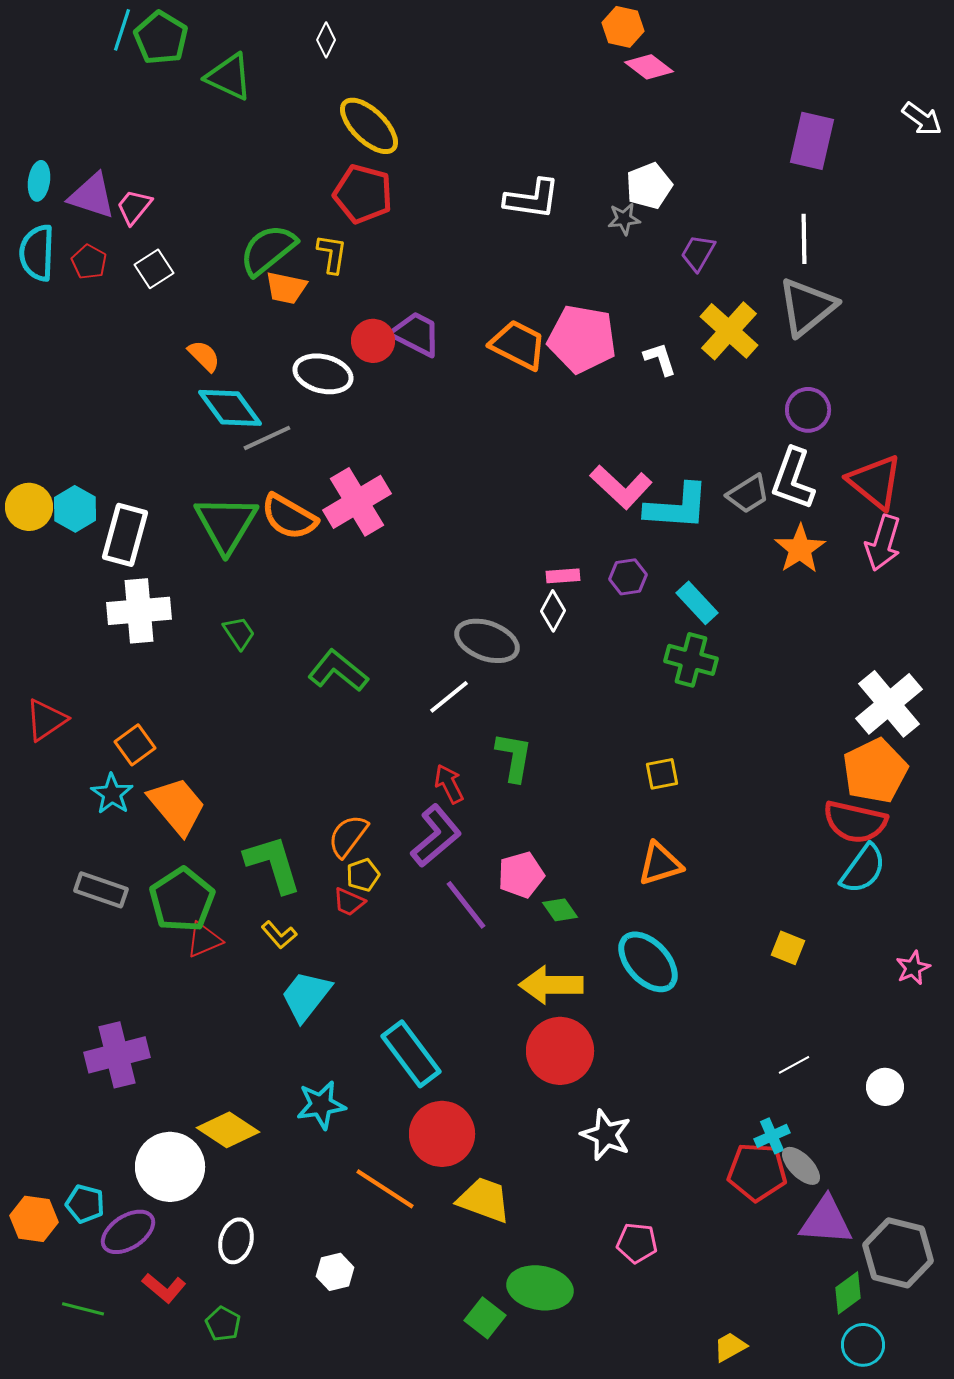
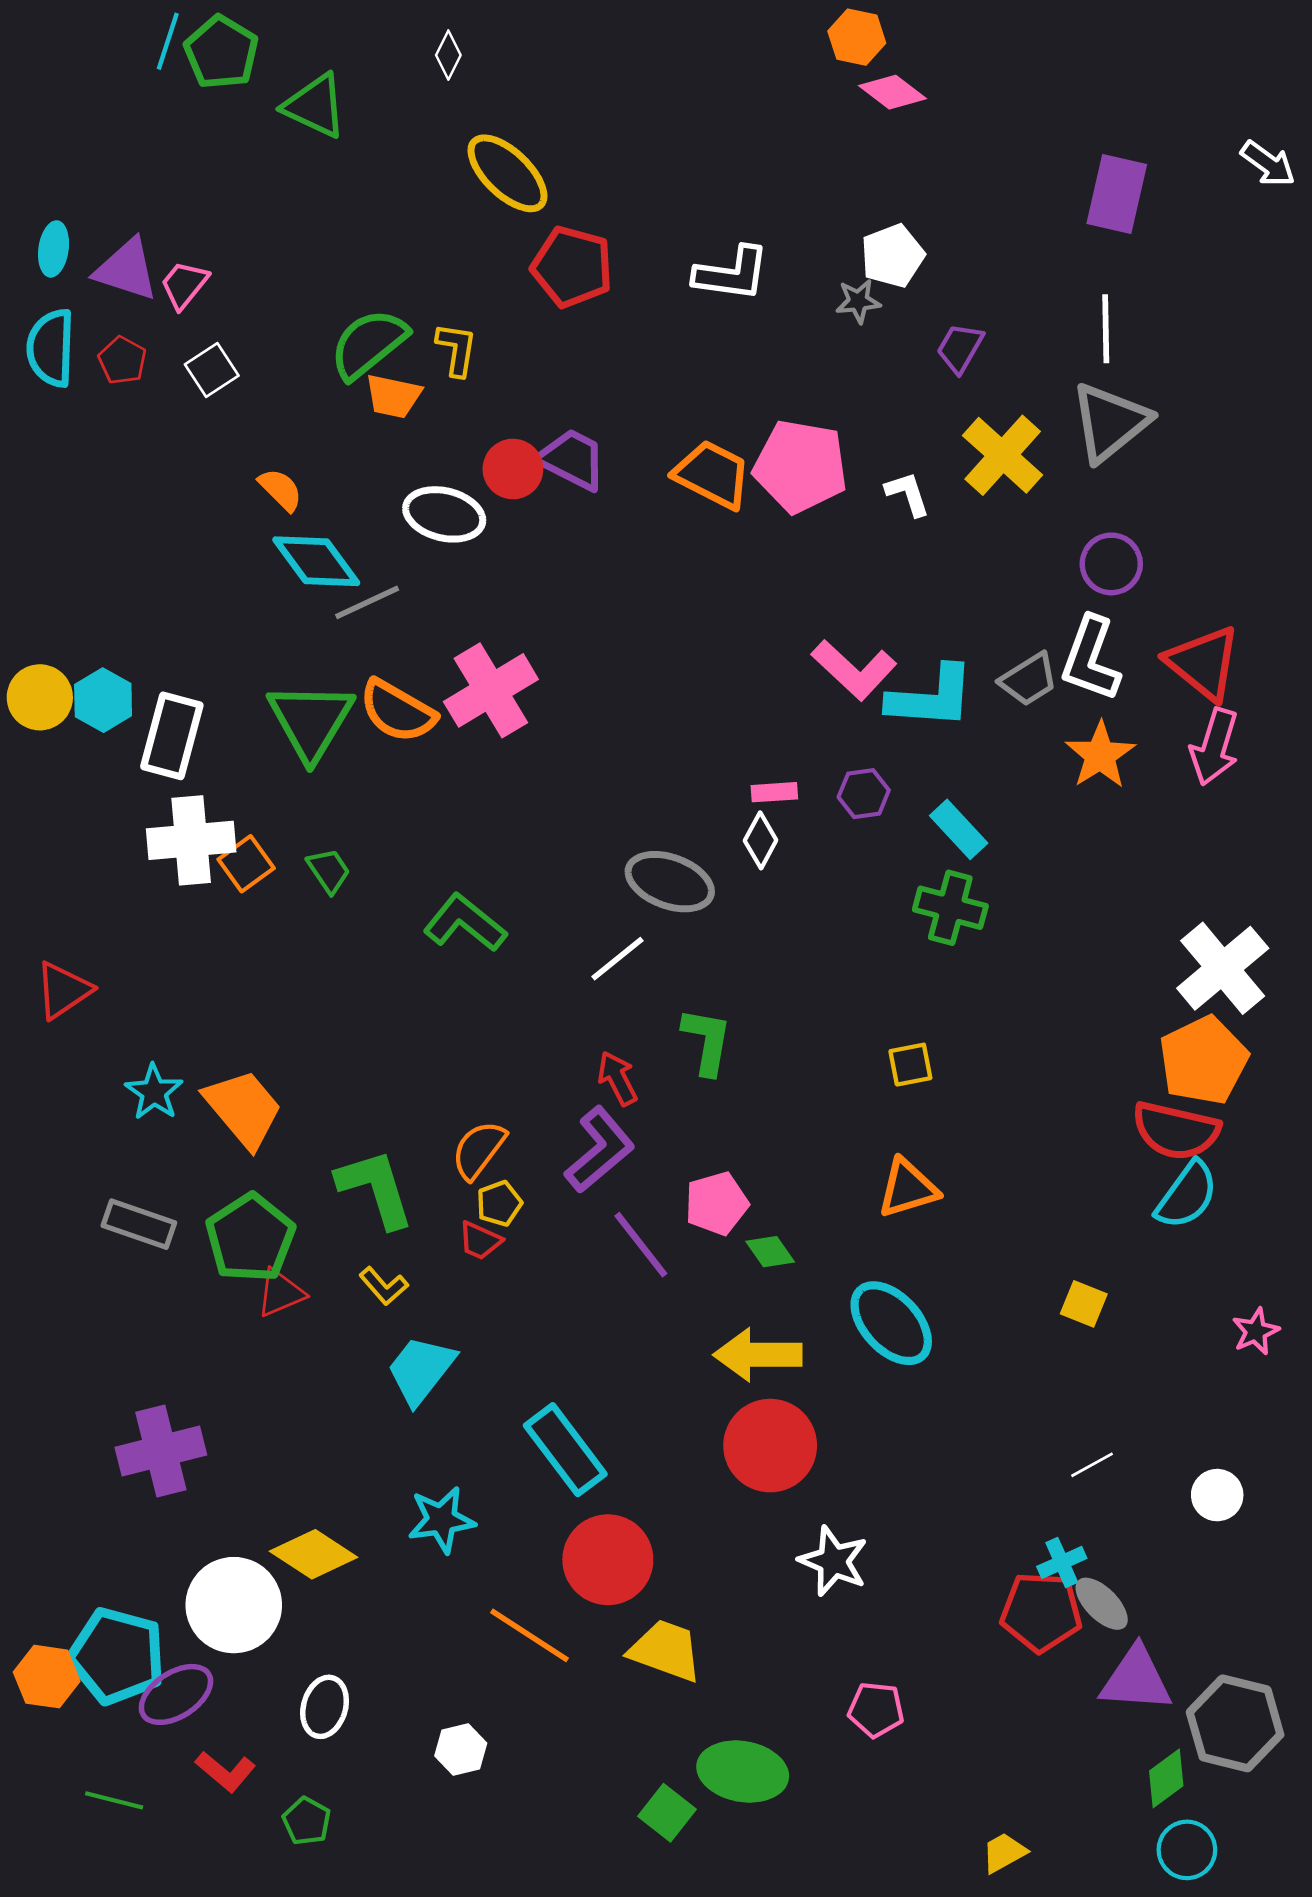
red pentagon: (363, 194) -> (572, 267), moved
orange square: (135, 745) -> (246, 864), moved
cyan pentagon: (85, 1204) -> (117, 1656), size x1.8

